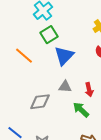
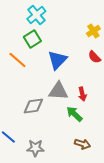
green square: (49, 35) -> (32, 39), moved
gray triangle: (65, 87) -> (58, 91), size x1.5

